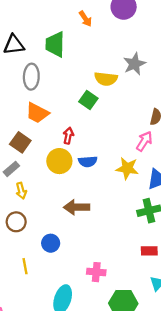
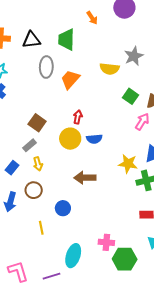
green square: (88, 100) -> (130, 96), moved
orange trapezoid: (37, 113) -> (70, 79), moved, turned 105
yellow star: (127, 168) -> (128, 164), moved
pink cross: (96, 272) -> (106, 242), moved

